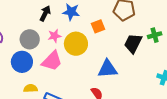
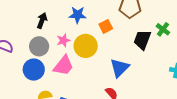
black arrow: (45, 13) -> (42, 21), moved
green cross: (155, 35) -> (163, 29), turned -32
blue triangle: (107, 69) -> (120, 68), turned -35

